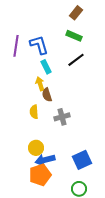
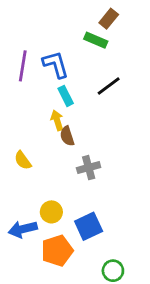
green rectangle: (74, 36) -> (96, 40), moved
yellow semicircle: (34, 112) -> (23, 160), moved, turned -32
blue arrow: (45, 160) -> (23, 229), moved
blue square: (82, 160) -> (89, 226), moved

